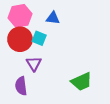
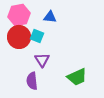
purple triangle: (34, 64) -> (42, 60), moved
purple semicircle: (21, 86) -> (32, 81), moved

